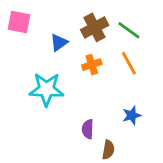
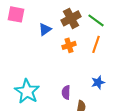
orange line: (129, 63) -> (96, 44), turned 48
cyan star: (46, 89) -> (27, 91), moved, turned 30

